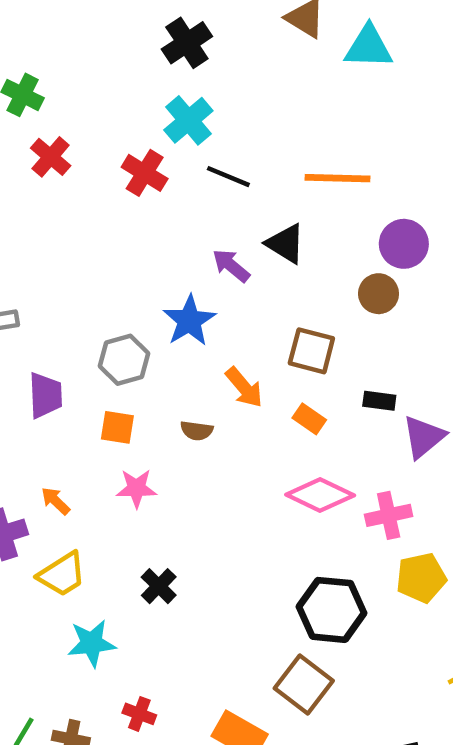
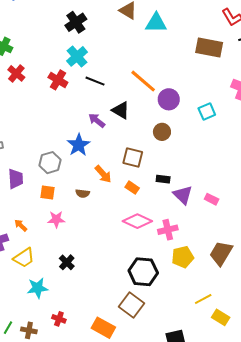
orange line: (337, 178) -> (143, 81), turned 40
purple circle: (404, 244) -> (169, 99), moved
purple triangle: (424, 437) -> (183, 195), turned -35

